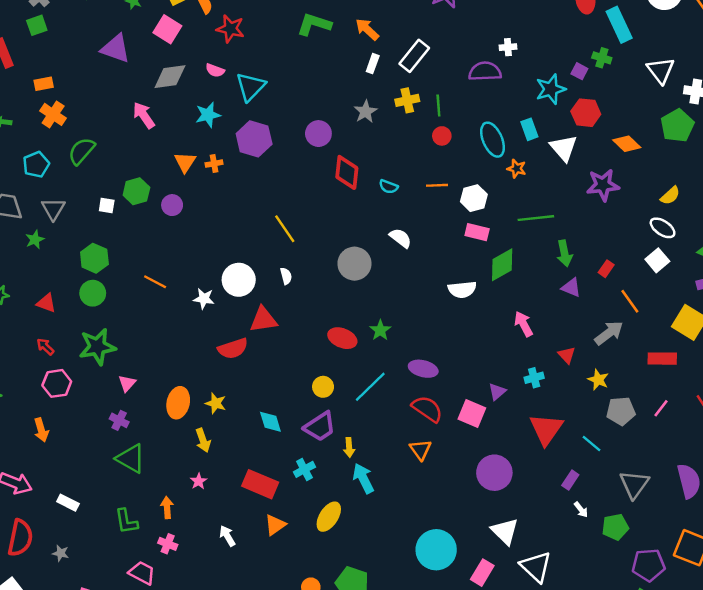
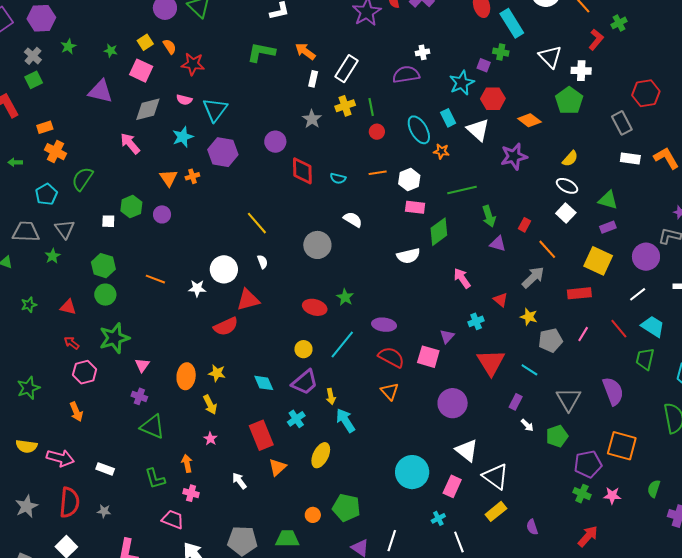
red rectangle: (260, 484) -> (261, 435), turned 52

